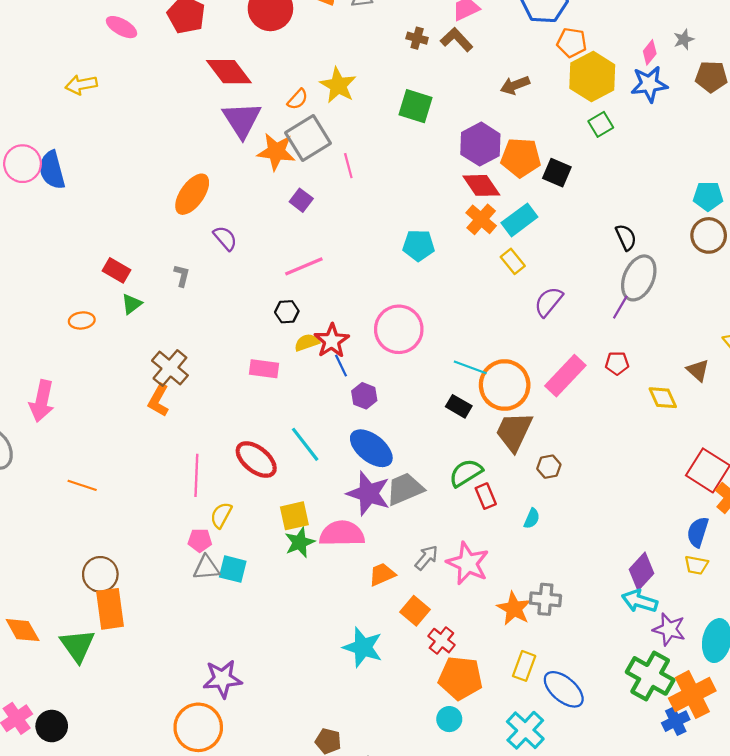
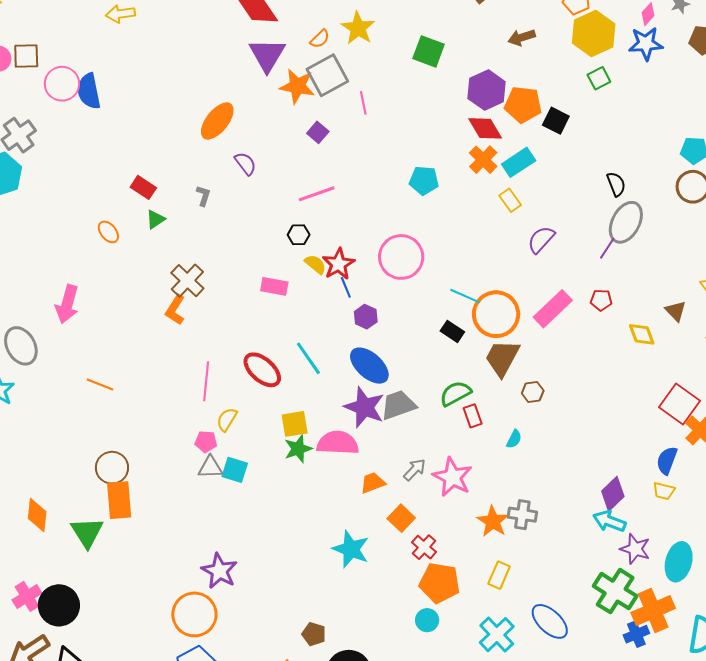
orange ellipse: (82, 320) -> (108, 232), turned 55
yellow semicircle: (307, 342) -> (315, 264), turned 55
orange diamond: (23, 630) -> (37, 515), turned 32
purple star: (222, 679) -> (219, 571), turned 30
blue ellipse: (564, 689) -> (550, 621), moved
black circle: (52, 726) -> (59, 605), size x1.4

